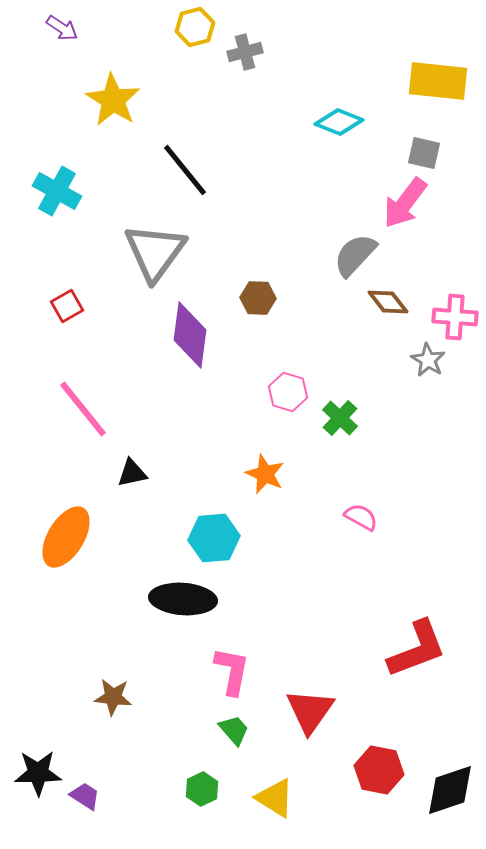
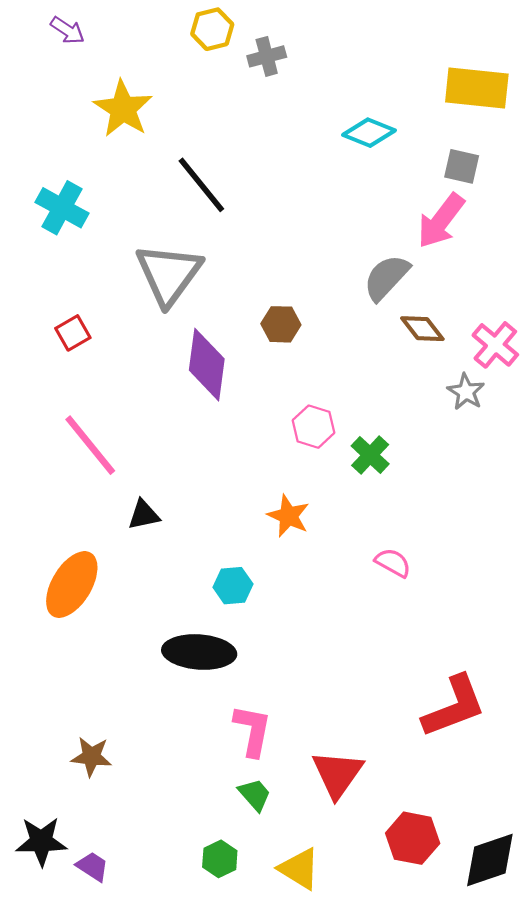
pink cross: (455, 317) -> (495, 345), turned 36
cyan hexagon: (214, 538) -> (233, 586), size x0.7
brown star: (113, 697) -> (91, 757), moved

